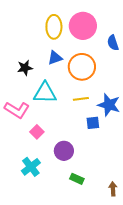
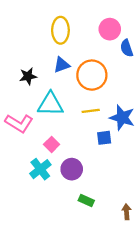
pink circle: (83, 26) -> (110, 29), moved, size x0.7
pink square: (37, 132) -> (52, 144), moved
cyan cross: (31, 167) -> (40, 169), moved

